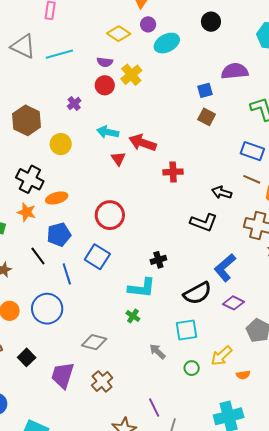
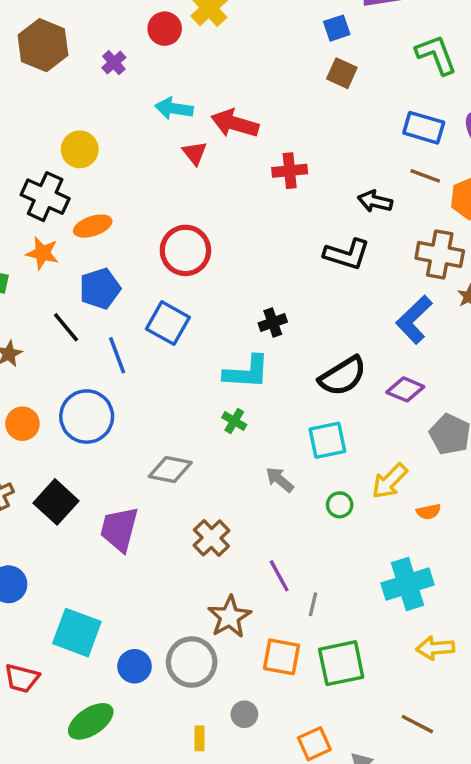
brown hexagon: (27, 120) -> (43, 45), moved
yellow circle: (61, 144) -> (80, 149), moved
blue L-shape: (225, 268) -> (414, 320), moved
black square: (27, 357) -> (56, 502), size x1.4
brown cross: (102, 381) -> (211, 538), moved

